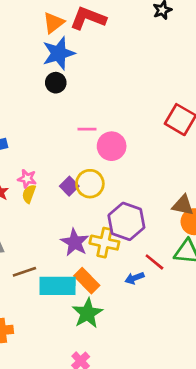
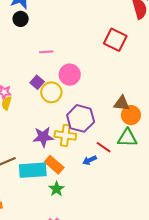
pink circle: (112, 146) -> (70, 75), moved
purple square: (69, 186) -> (37, 82), moved
purple star: (75, 242) -> (43, 137), turned -30
green star: (87, 313) -> (56, 189), size x0.7

